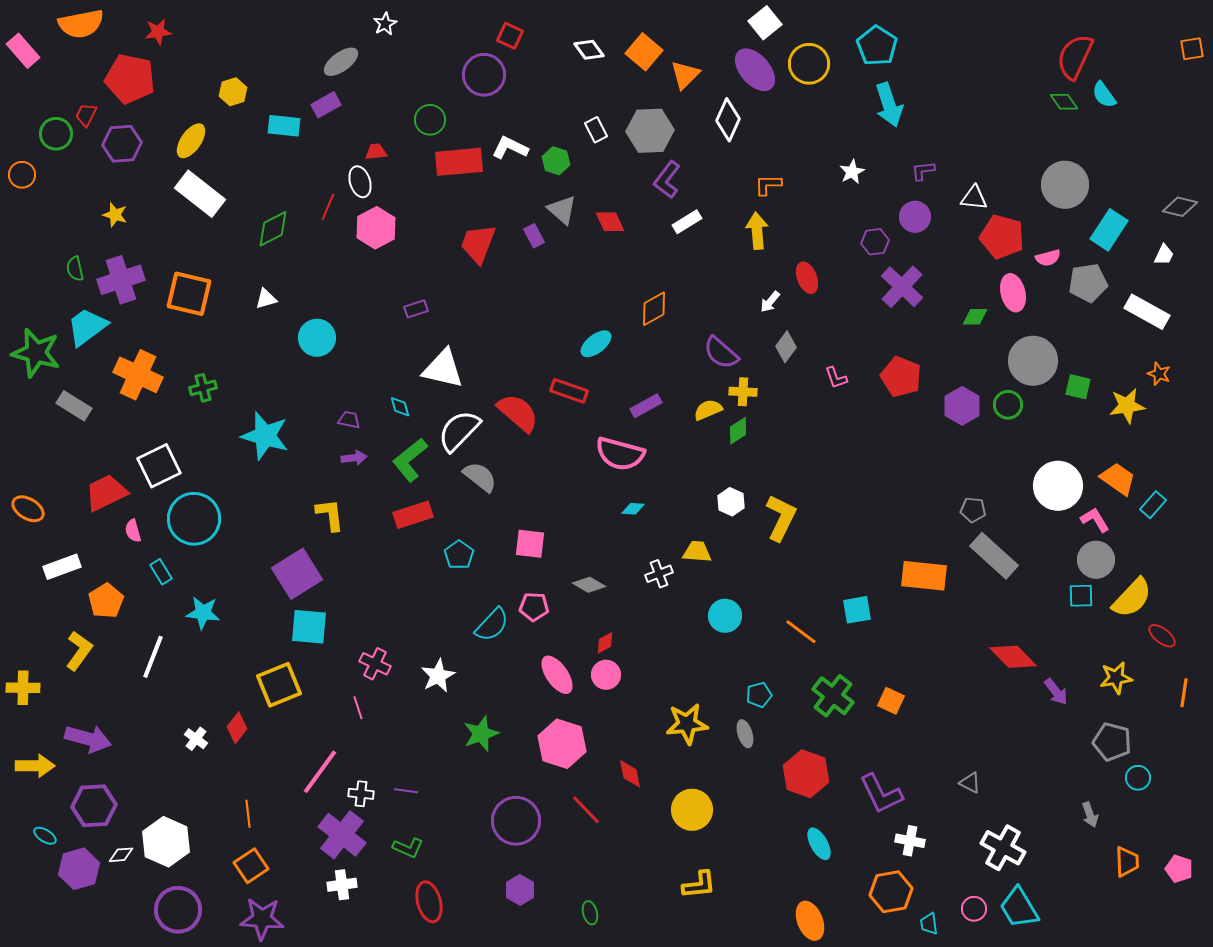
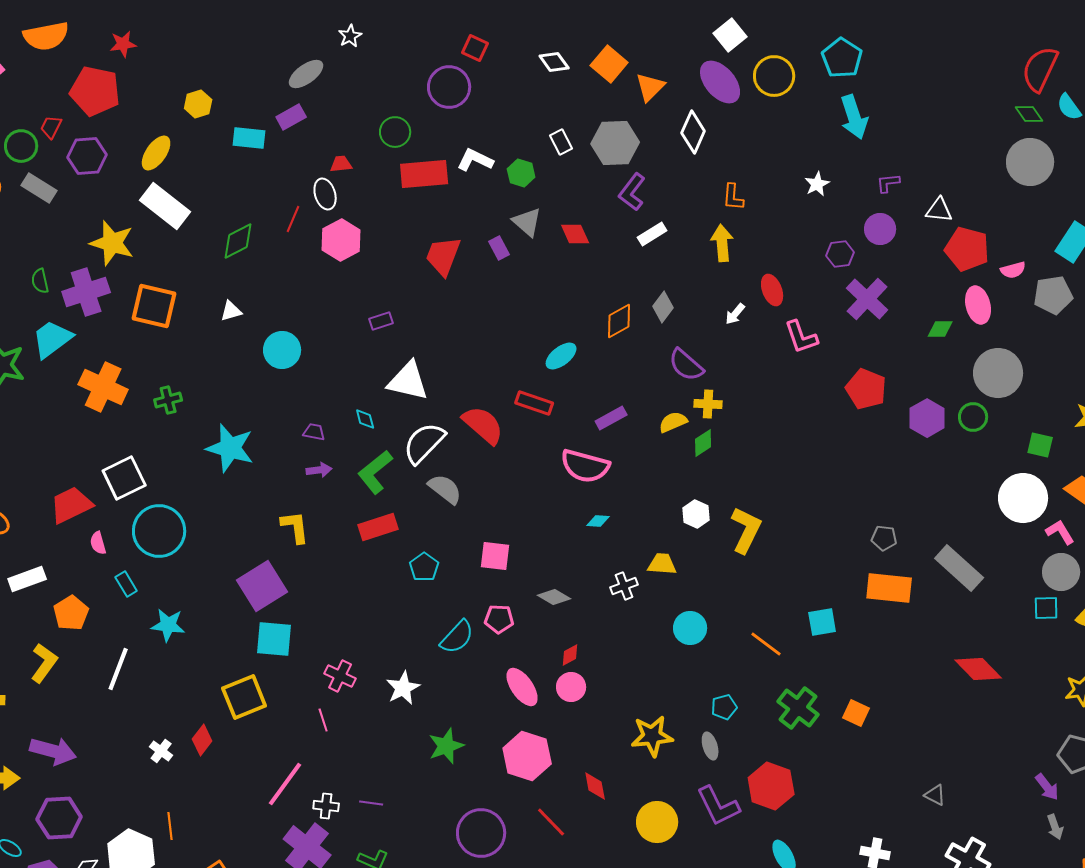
orange L-shape: (768, 185) -> (733, 197), turned -84
gray circle: (1065, 185) -> (1030, 162), moved
yellow star: (115, 215) -> (112, 243), moved, size x1.8
gray diamond: (786, 347) -> (663, 307), moved
pink L-shape: (836, 378) -> (801, 337), moved, size x1.5
green square: (1078, 387) -> (1040, 445), moved
gray rectangle: (74, 406) -> (39, 188), moved
gray pentagon: (973, 510) -> (884, 538), moved
purple arrow: (1056, 692) -> (1047, 787), moved
purple L-shape: (881, 794) -> (718, 806), moved
orange line: (248, 814) -> (170, 826), moved

